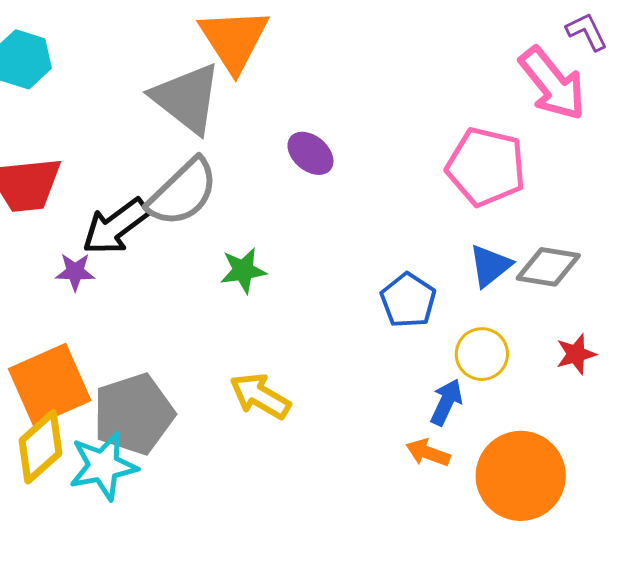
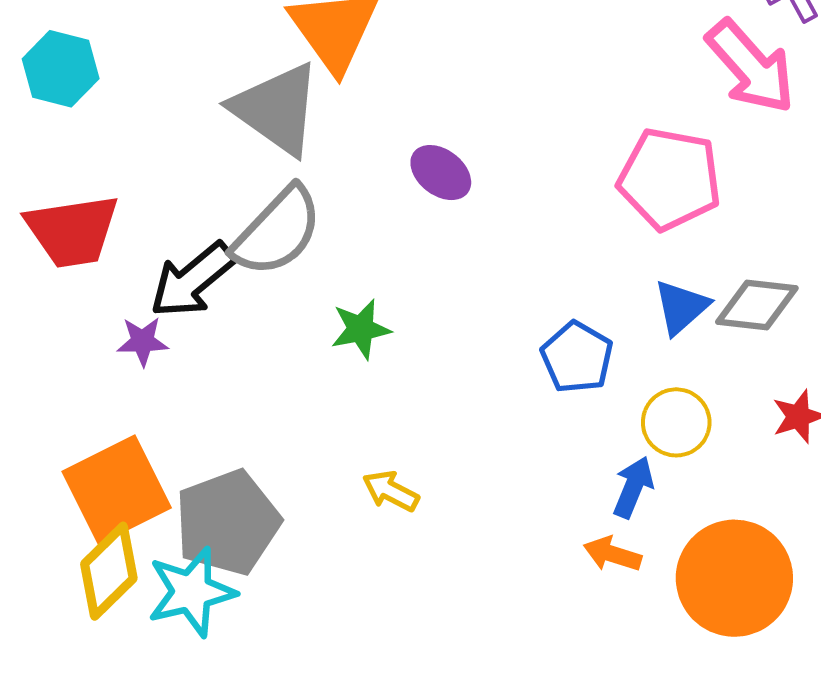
yellow arrow: (260, 396) -> (391, 491), size x0.7

